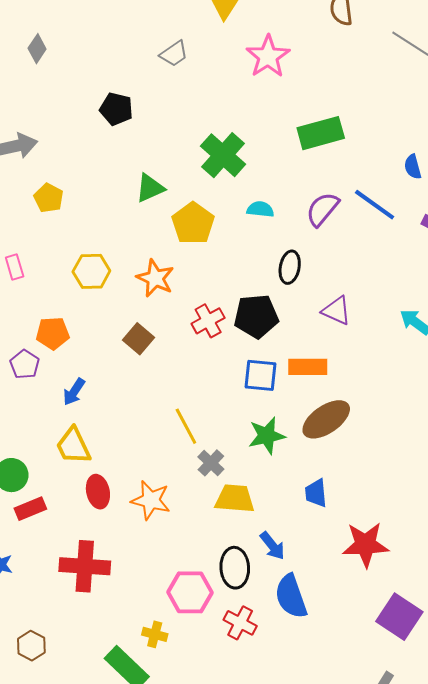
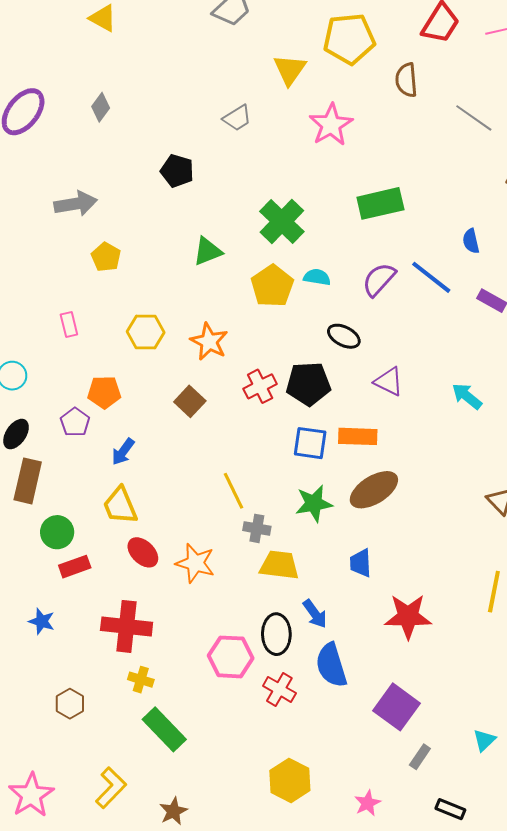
yellow pentagon: (193, 223) -> (272, 286), moved
black ellipse: (290, 267) -> (344, 336), turned -76
gray cross: (211, 463) -> (257, 528), turned -36
red ellipse: (98, 492) -> (143, 552), turned -36
purple square: (399, 617) -> (396, 707), moved
yellow cross: (155, 634) -> (141, 680), moved

